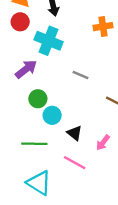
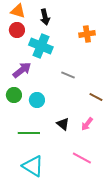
green circle: (38, 99) -> (14, 95), moved
cyan circle: (52, 115) -> (37, 100), moved
pink arrow: (103, 143) -> (87, 124), moved
pink line: (75, 163) -> (82, 158), moved

